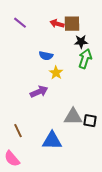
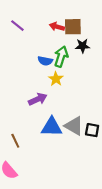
green arrow: (85, 59) -> (61, 57), moved
gray triangle: (73, 117) -> (74, 126), turned 30
blue triangle: (52, 141) -> (52, 127), moved

